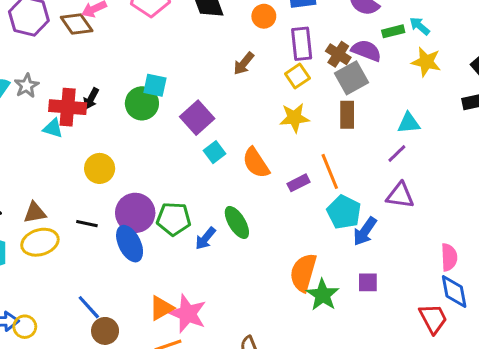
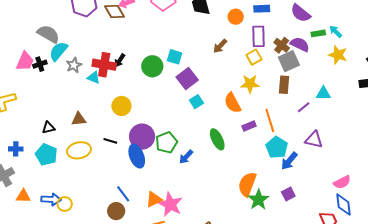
cyan square: (155, 85) -> (175, 57), moved
gray star: (27, 86) -> (74, 65), moved
purple line: (397, 154) -> (304, 107), moved
orange semicircle: (256, 163) -> (233, 103), moved
brown triangle: (35, 213) -> (79, 119), moved
green pentagon: (174, 219) -> (167, 142), turned -30
green ellipse: (237, 222) -> (217, 139), moved
pink semicircle: (449, 257) -> (342, 182), turned 60
purple square: (368, 282) -> (288, 194), turned -32
blue line: (89, 307) -> (123, 194), moved

